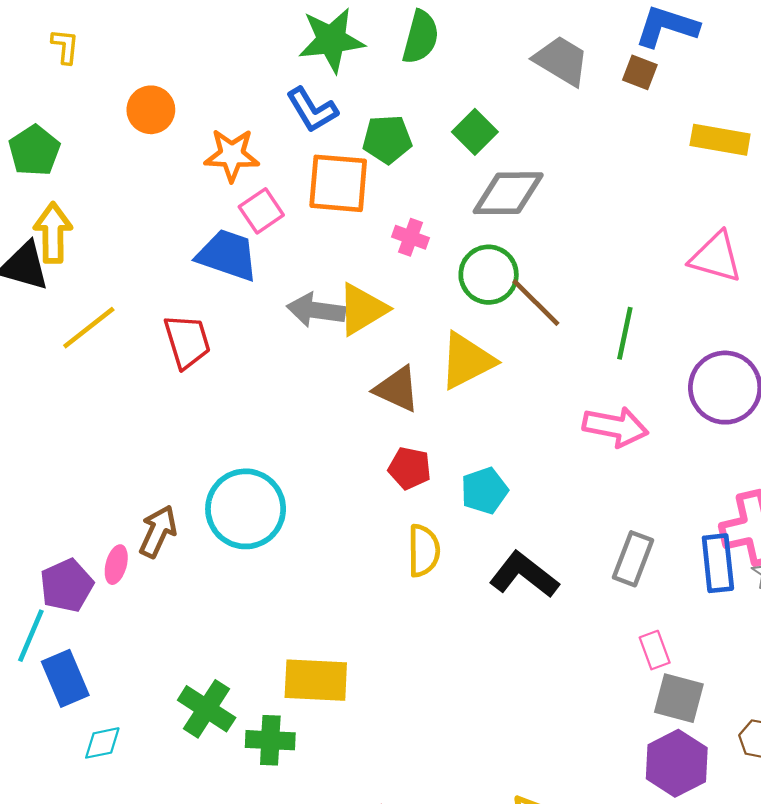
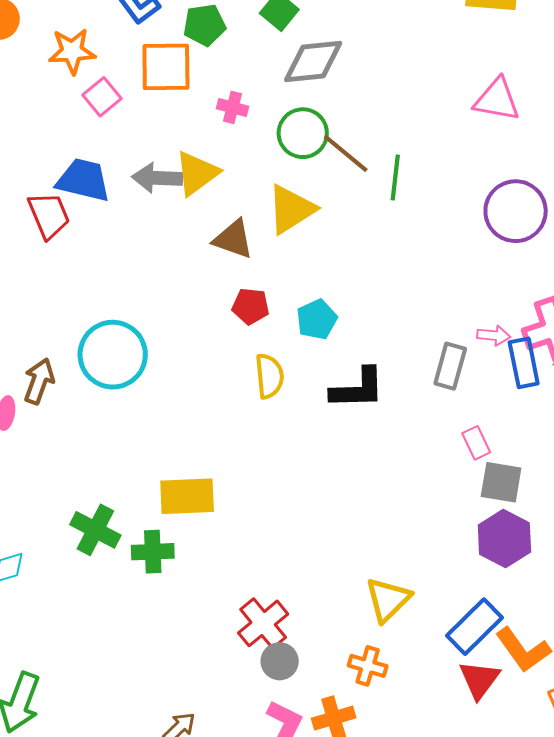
blue trapezoid: (227, 255) -> (83, 180), moved
green line: (625, 333) -> (395, 178), moved
pink arrow: (615, 427) -> (494, 335), moved, size x0.6
black L-shape: (524, 575) -> (358, 389), turned 146

